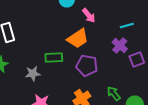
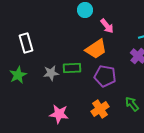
gray star: (33, 74) -> (51, 73), moved

